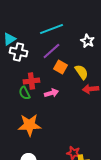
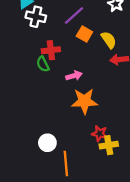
pink arrow: (51, 93) -> (74, 76), moved
orange star: (29, 125) -> (84, 101), moved

